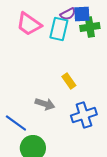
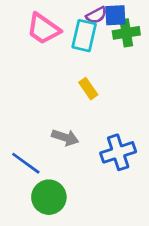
yellow rectangle: (69, 81) -> (88, 89), moved

